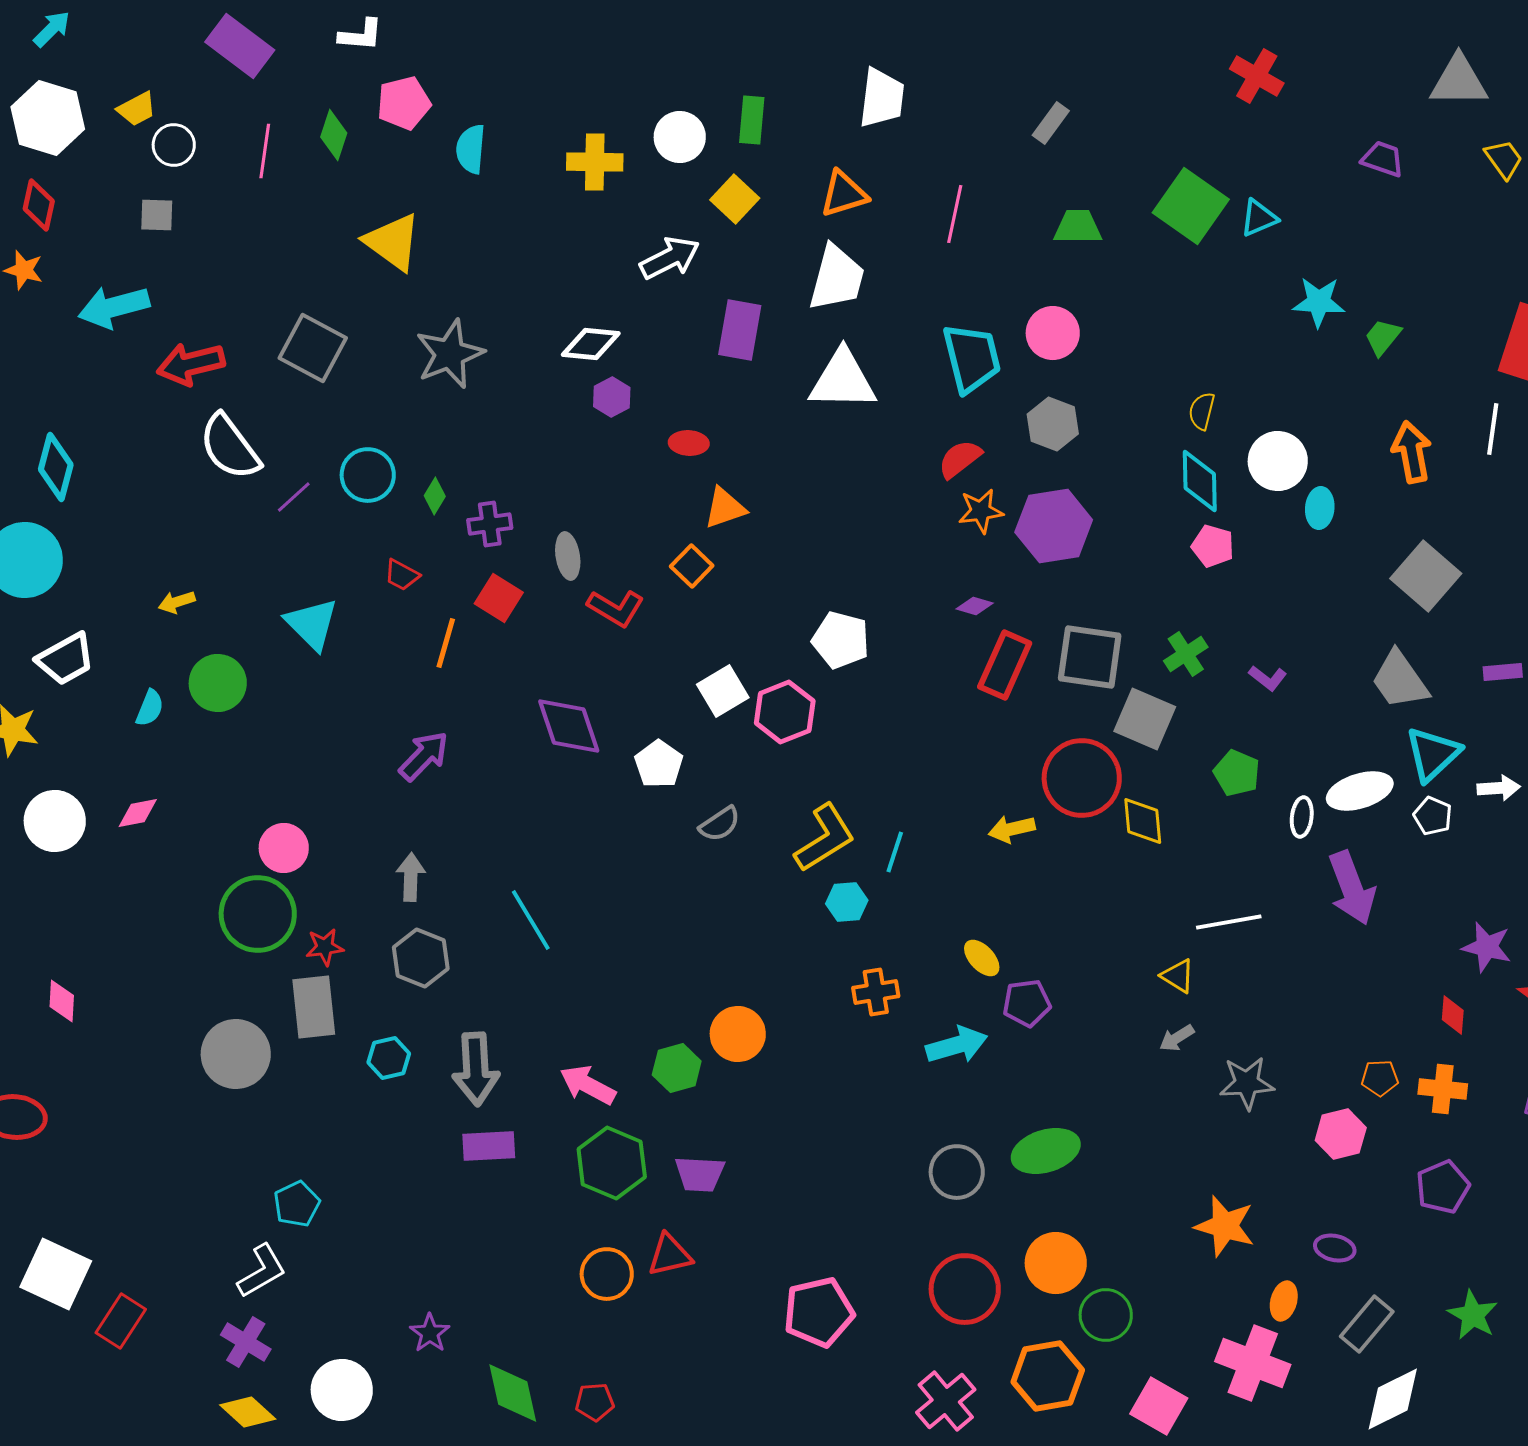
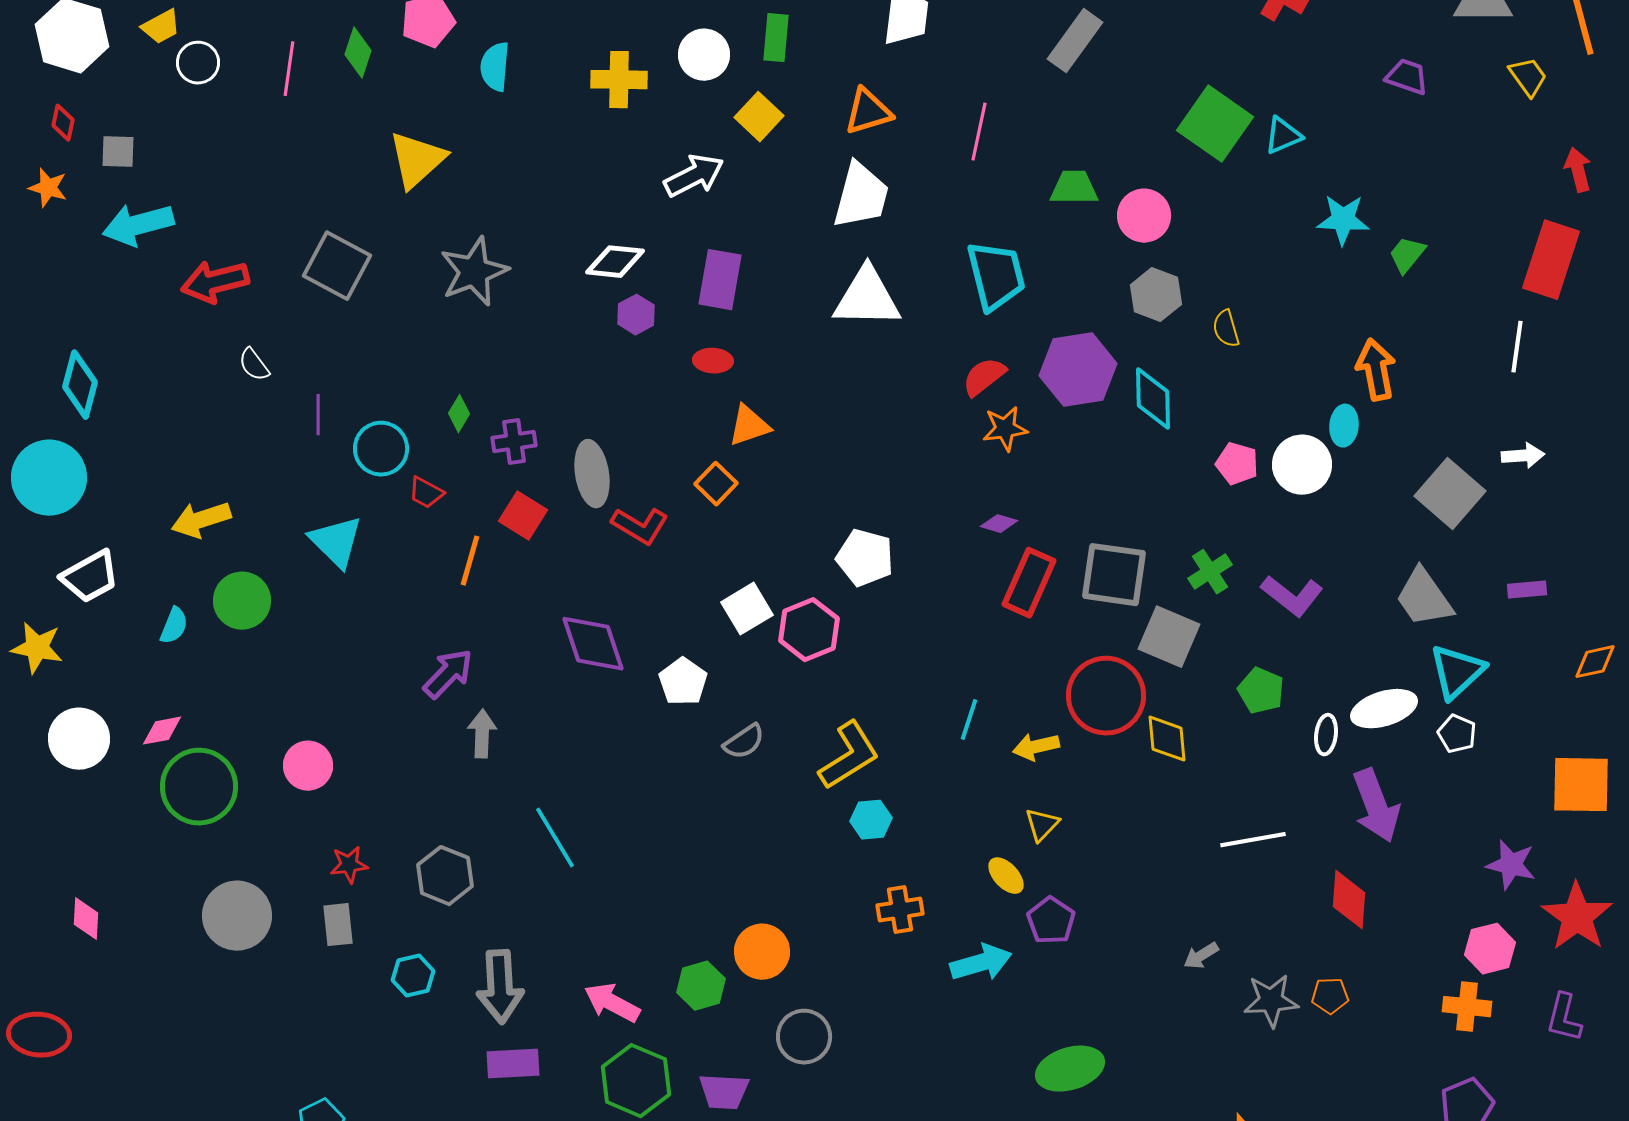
gray rectangle: (1051, 123) -> (1075, 41), size x1.5
red diamond: (39, 205) -> (63, 123), size x0.7
gray square: (157, 215) -> (118, 152), moved
green trapezoid: (1078, 227) -> (1074, 188), moved
yellow triangle: (393, 242) -> (417, 160), turned 42
purple rectangle: (740, 330) -> (720, 280), moved
pink circle: (1053, 333) -> (1144, 216), moved
yellow semicircle: (1202, 411) -> (1226, 329), turned -30
gray hexagon: (1053, 424) -> (1156, 295), moved
white semicircle: (230, 447) -> (254, 365), size x0.5
orange arrow: (1412, 452) -> (1376, 370), moved
white circle: (1278, 461) -> (1302, 465), moved
cyan circle: (368, 475) -> (381, 449), moved
cyan diamond: (1200, 481) -> (1153, 399), moved
purple line: (294, 497) -> (318, 415), turned -48
purple hexagon: (1054, 526) -> (1078, 370), moved
gray ellipse: (568, 556) -> (592, 474), size x1.4
yellow arrow: (177, 602) -> (201, 520), size x1.6
purple L-shape: (1268, 678) -> (1292, 596), size x1.6
white arrow: (1499, 788) -> (1523, 456), moved
cyan line: (895, 852) -> (969, 720), moved
gray arrow: (411, 877) -> (482, 734), moved
green circle: (258, 914) -> (199, 787), moved
yellow triangle: (1178, 976) -> (1042, 825), moved, turned 42
purple pentagon: (1027, 1003) -> (1051, 921), turned -30
gray rectangle: (314, 1007) -> (338, 925), size x0.7
red diamond: (1453, 1015) -> (1349, 900), moved, size x1.5
gray circle: (236, 1054) -> (237, 916), moved
orange pentagon: (1380, 1078) -> (1330, 996), moved
pink hexagon: (1341, 1134) -> (1490, 949), moved
gray circle: (957, 1172) -> (804, 1037), moved

